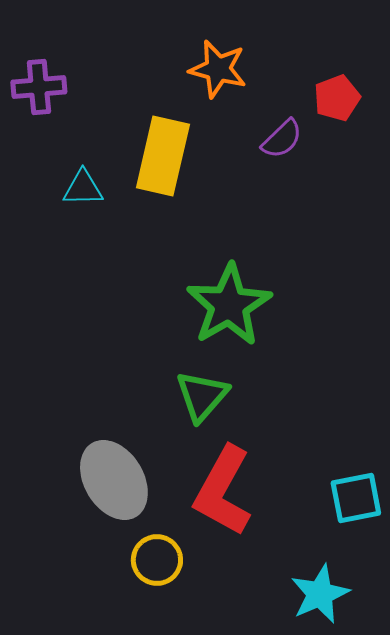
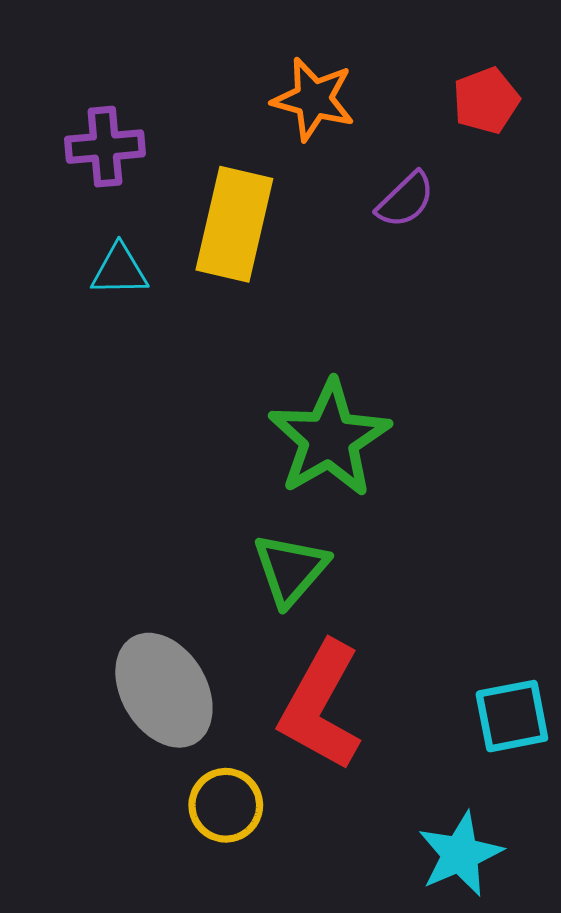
purple cross: (39, 87) -> (105, 147), moved
red pentagon: (337, 98) -> (486, 101), moved

